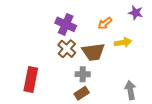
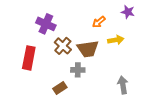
purple cross: (66, 24) -> (46, 24), moved
red rectangle: (31, 80) -> (29, 58), moved
brown rectangle: (82, 93) -> (60, 88), moved

